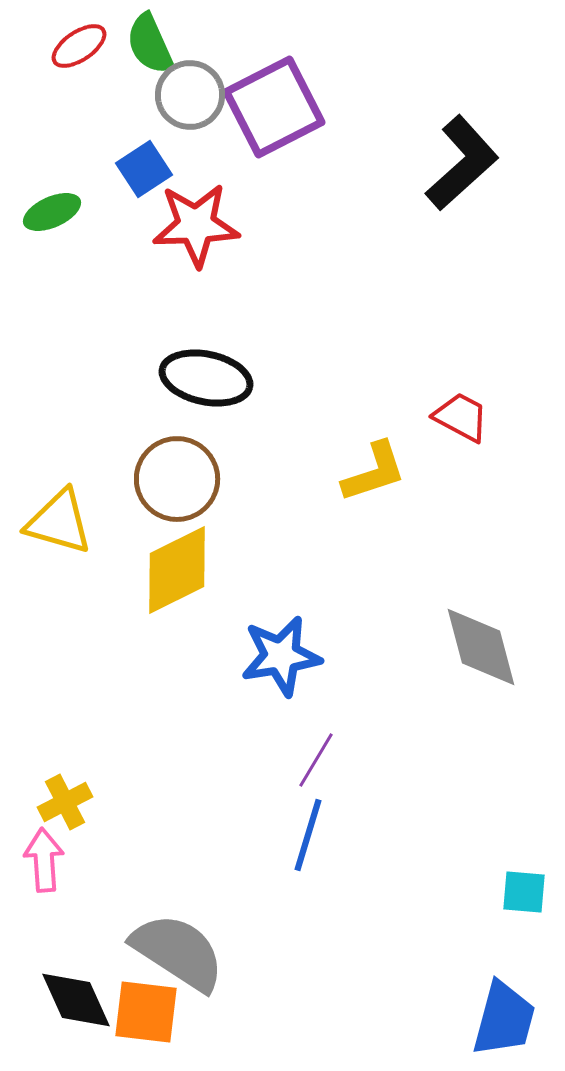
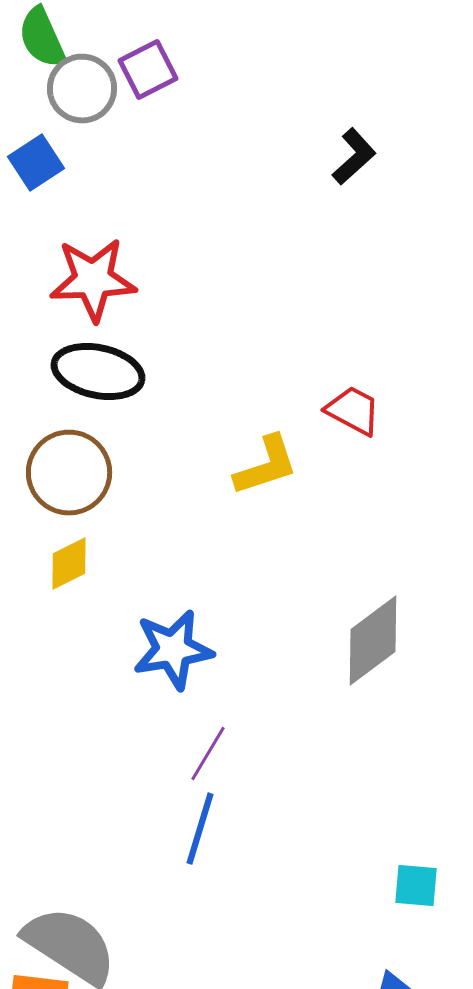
purple square: (274, 107) -> (148, 70), moved, size x0.6
black L-shape: (462, 163) -> (354, 157), size x0.6
red star: (196, 225) -> (93, 280), moved
yellow diamond: (177, 570) -> (69, 564), size x0.6
gray diamond: (481, 647) -> (373, 641), turned 68

